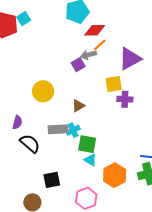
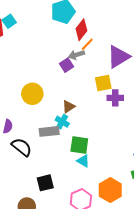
red diamond: (95, 30) -> (81, 30), turned -50
cyan cross: (73, 130) -> (62, 122), moved, turned -32
orange hexagon: (115, 175) -> (110, 190), moved

